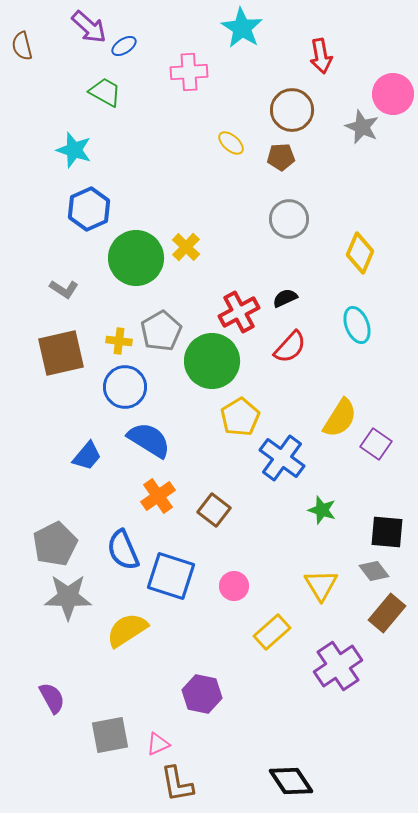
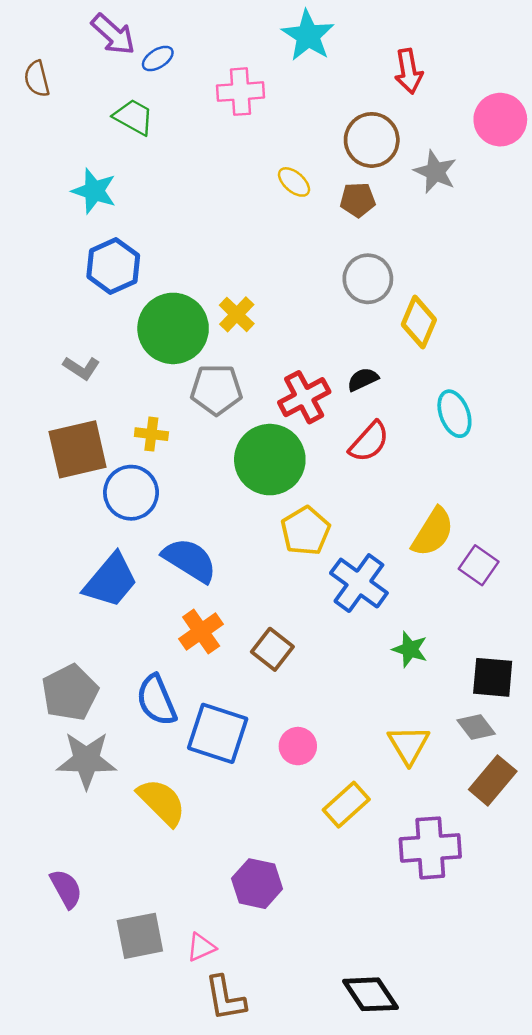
brown semicircle: (22, 46) -> (37, 79), moved
gray star: (362, 127) -> (435, 172), moved
yellow diamond: (360, 253) -> (419, 322), moved
gray pentagon: (161, 331) -> (216, 390), moved, turned 30
blue circle: (125, 387) -> (131, 493), moved
blue trapezoid: (87, 456) -> (111, 581), size x1.5
yellow semicircle: (127, 630) -> (162, 802), turned 78
purple cross: (338, 666) -> (430, 848), turned 30

